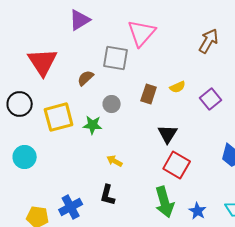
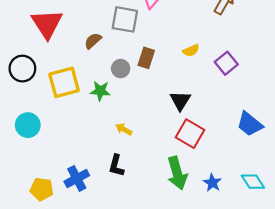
brown rectangle: (149, 94) -> (146, 58), moved

